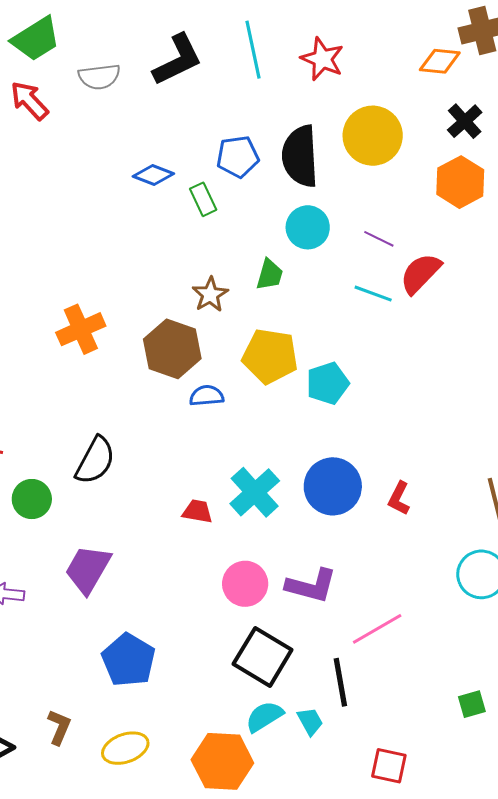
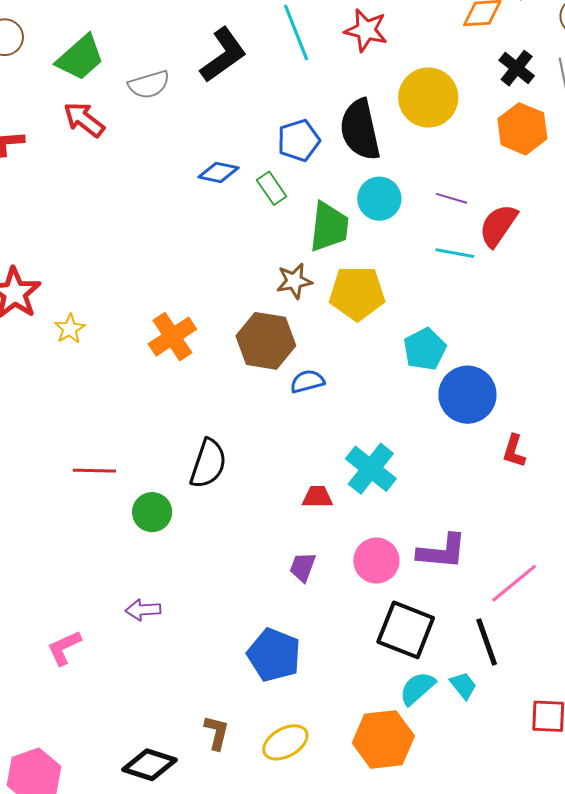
green trapezoid: (270, 275) -> (329, 227), moved, size x1.6
brown star: (210, 295) -> (294, 281), turned 30
yellow pentagon: (270, 356) -> (357, 293), moved
blue circle: (333, 486) -> (467, 395), moved
purple trapezoid: (88, 569) -> (303, 567), moved, size x0.6

